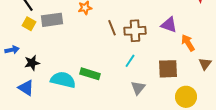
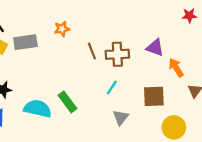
green rectangle: (90, 74) -> (68, 102), turned 36

